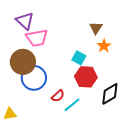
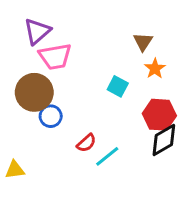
purple triangle: (25, 21) -> (37, 31), turned 36
red hexagon: (86, 77) -> (159, 115), moved
blue circle: (34, 78) -> (51, 116), size x0.6

